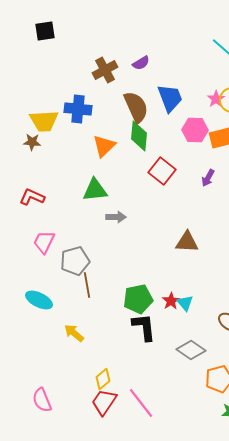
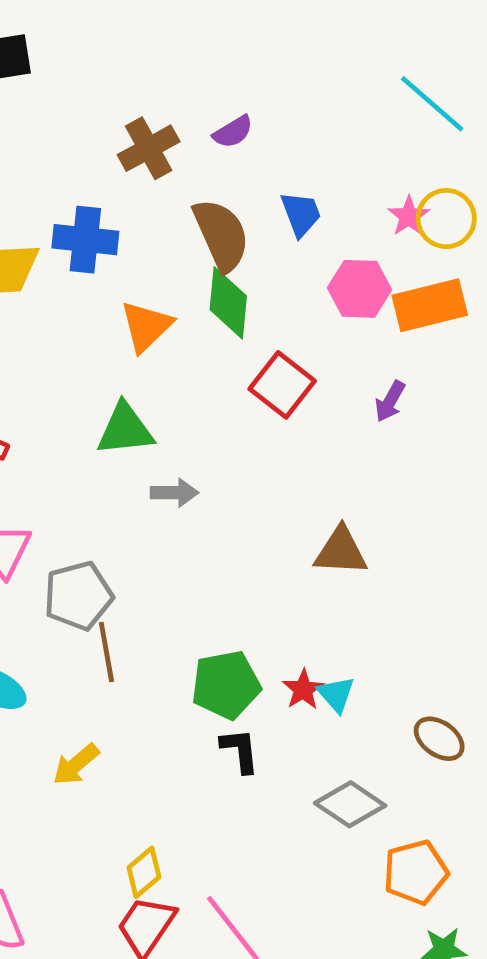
blue trapezoid: (170, 98) -> (301, 214), size x0.7
black L-shape: (144, 327) -> (240, 750), size x0.7
yellow arrow: (74, 333) -> (76, 764), turned -80

